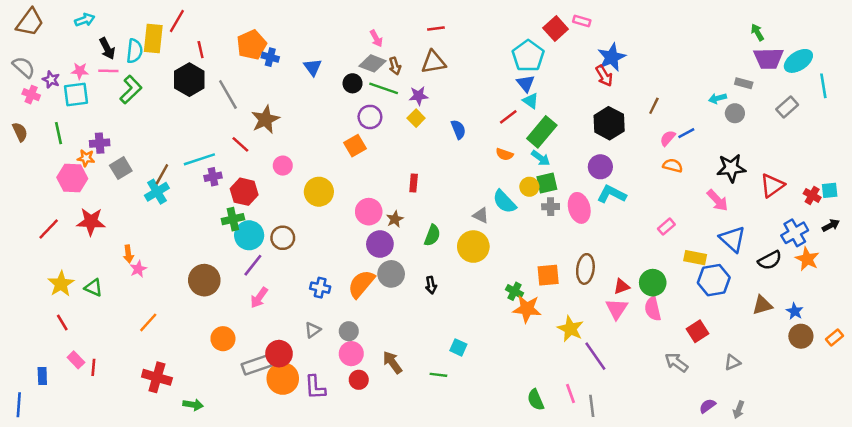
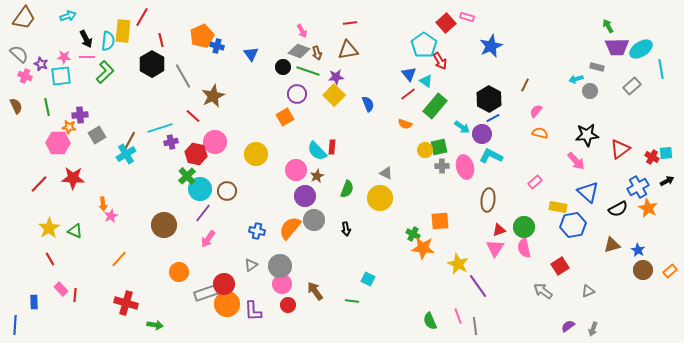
red arrow: (604, 76) -> (440, 61), moved
blue triangle: (526, 83) -> (409, 74), moved
yellow square: (416, 118) -> (334, 95), size x1.5
blue line: (686, 133) -> (493, 118), moved
cyan arrow: (541, 158) -> (462, 127), moved
pink circle: (283, 166) -> (215, 142), moved, size x1.5
cyan semicircle: (504, 202) -> (317, 151), moved
green cross: (233, 219) -> (187, 176), turned -30
brown ellipse: (585, 269) -> (488, 200), moved
gray circle: (349, 331) -> (280, 266), size x1.5

